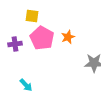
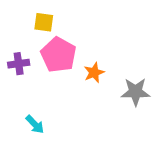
orange star: (68, 37) -> (94, 73), moved

